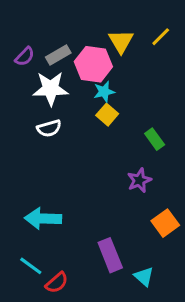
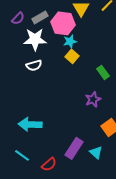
purple rectangle: (110, 255) -> (74, 148), turned 55
cyan triangle: (144, 277) -> (96, 152), moved
red semicircle: (57, 283) -> (49, 164), moved

